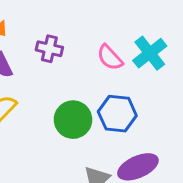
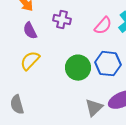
pink semicircle: (110, 58) -> (103, 26), turned -96

